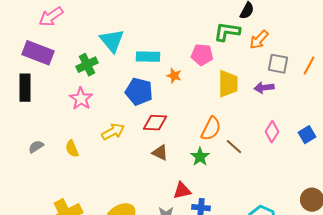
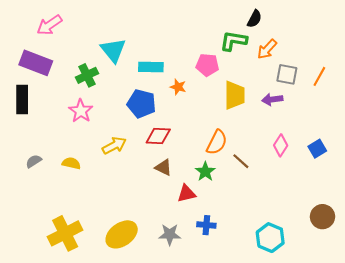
yellow semicircle: (72, 149) -> (71, 163), turned 126
red triangle: (182, 191) -> (186, 194), moved

